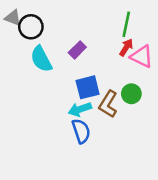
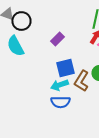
cyan semicircle: (41, 59) -> (15, 46), moved
blue semicircle: (81, 131) -> (60, 102), turned 108

